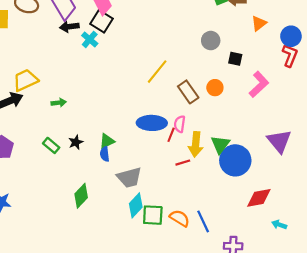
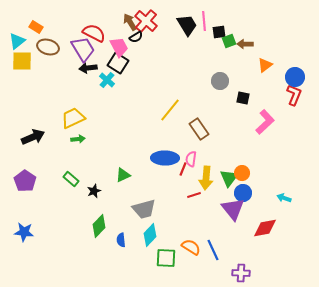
yellow trapezoid: (25, 80) -> (73, 118), moved
orange circle: (215, 88) -> (242, 173), moved
purple triangle: (279, 141) -> (233, 209), moved
black star: (76, 142) -> (94, 191), moved
blue semicircle: (105, 154) -> (121, 240), moved
blue circle: (235, 160) -> (243, 193), size x0.6
green square: (153, 215) -> (166, 258), moved
cyan arrow: (279, 225) -> (284, 198), moved

